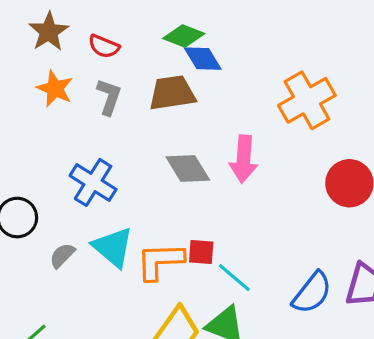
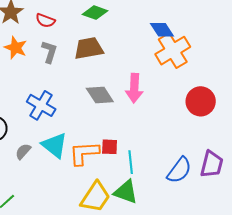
blue diamond: (203, 59) -> (162, 30), moved
cyan line: (234, 278) -> (131, 162), turned 45

